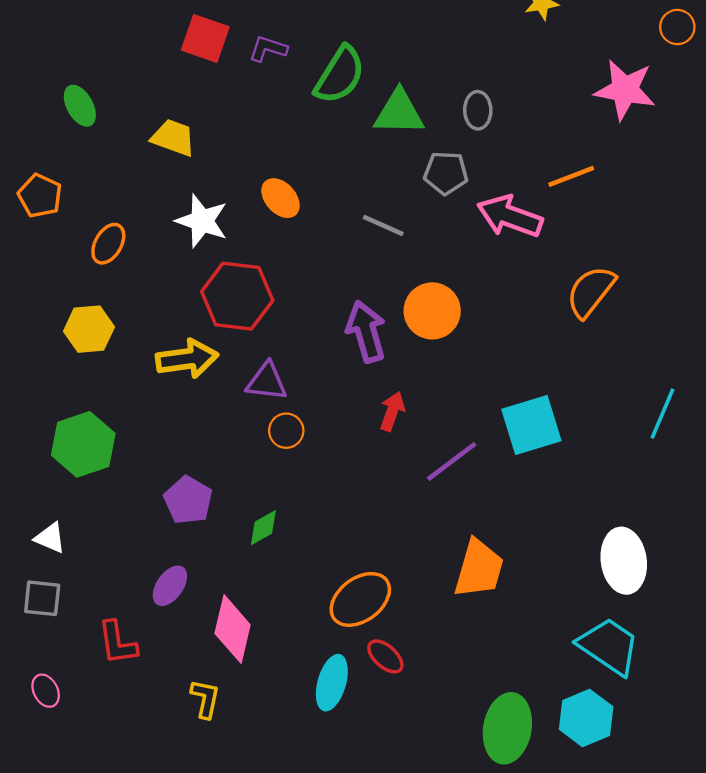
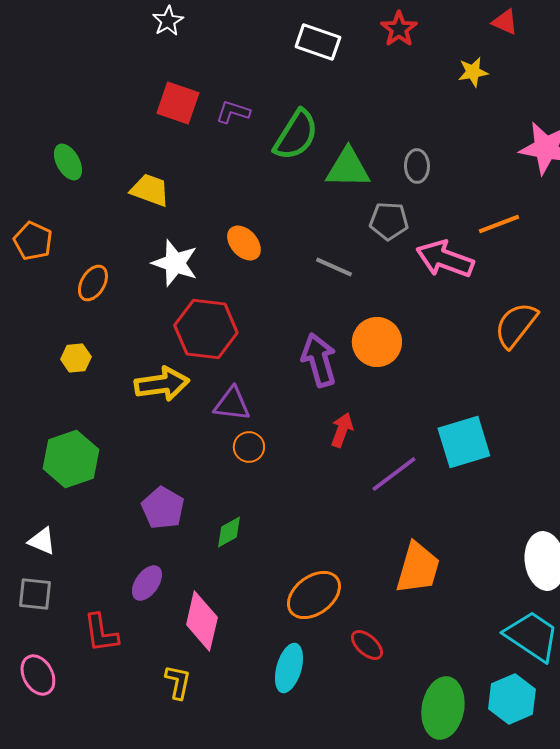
yellow hexagon: (89, 329) -> (76, 358), size x0.7
red ellipse: (385, 656) -> (367, 645), moved
pink ellipse: (46, 691) -> (38, 675), size x1.4

